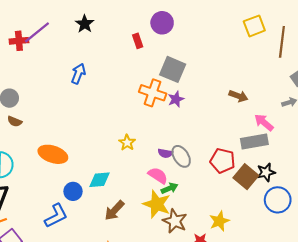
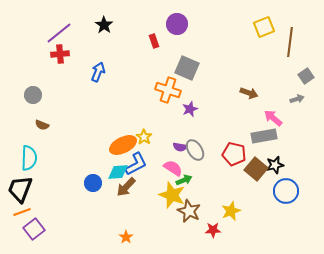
red cross: (19, 41) -> (60, 54), moved
purple star: (176, 99) -> (190, 109), moved
brown semicircle: (15, 121) -> (42, 125), moved
orange ellipse: (53, 154) -> (123, 145), moved, turned -44
brown arrow: (114, 210) -> (126, 187), moved
blue L-shape: (56, 216) -> (136, 164), moved

